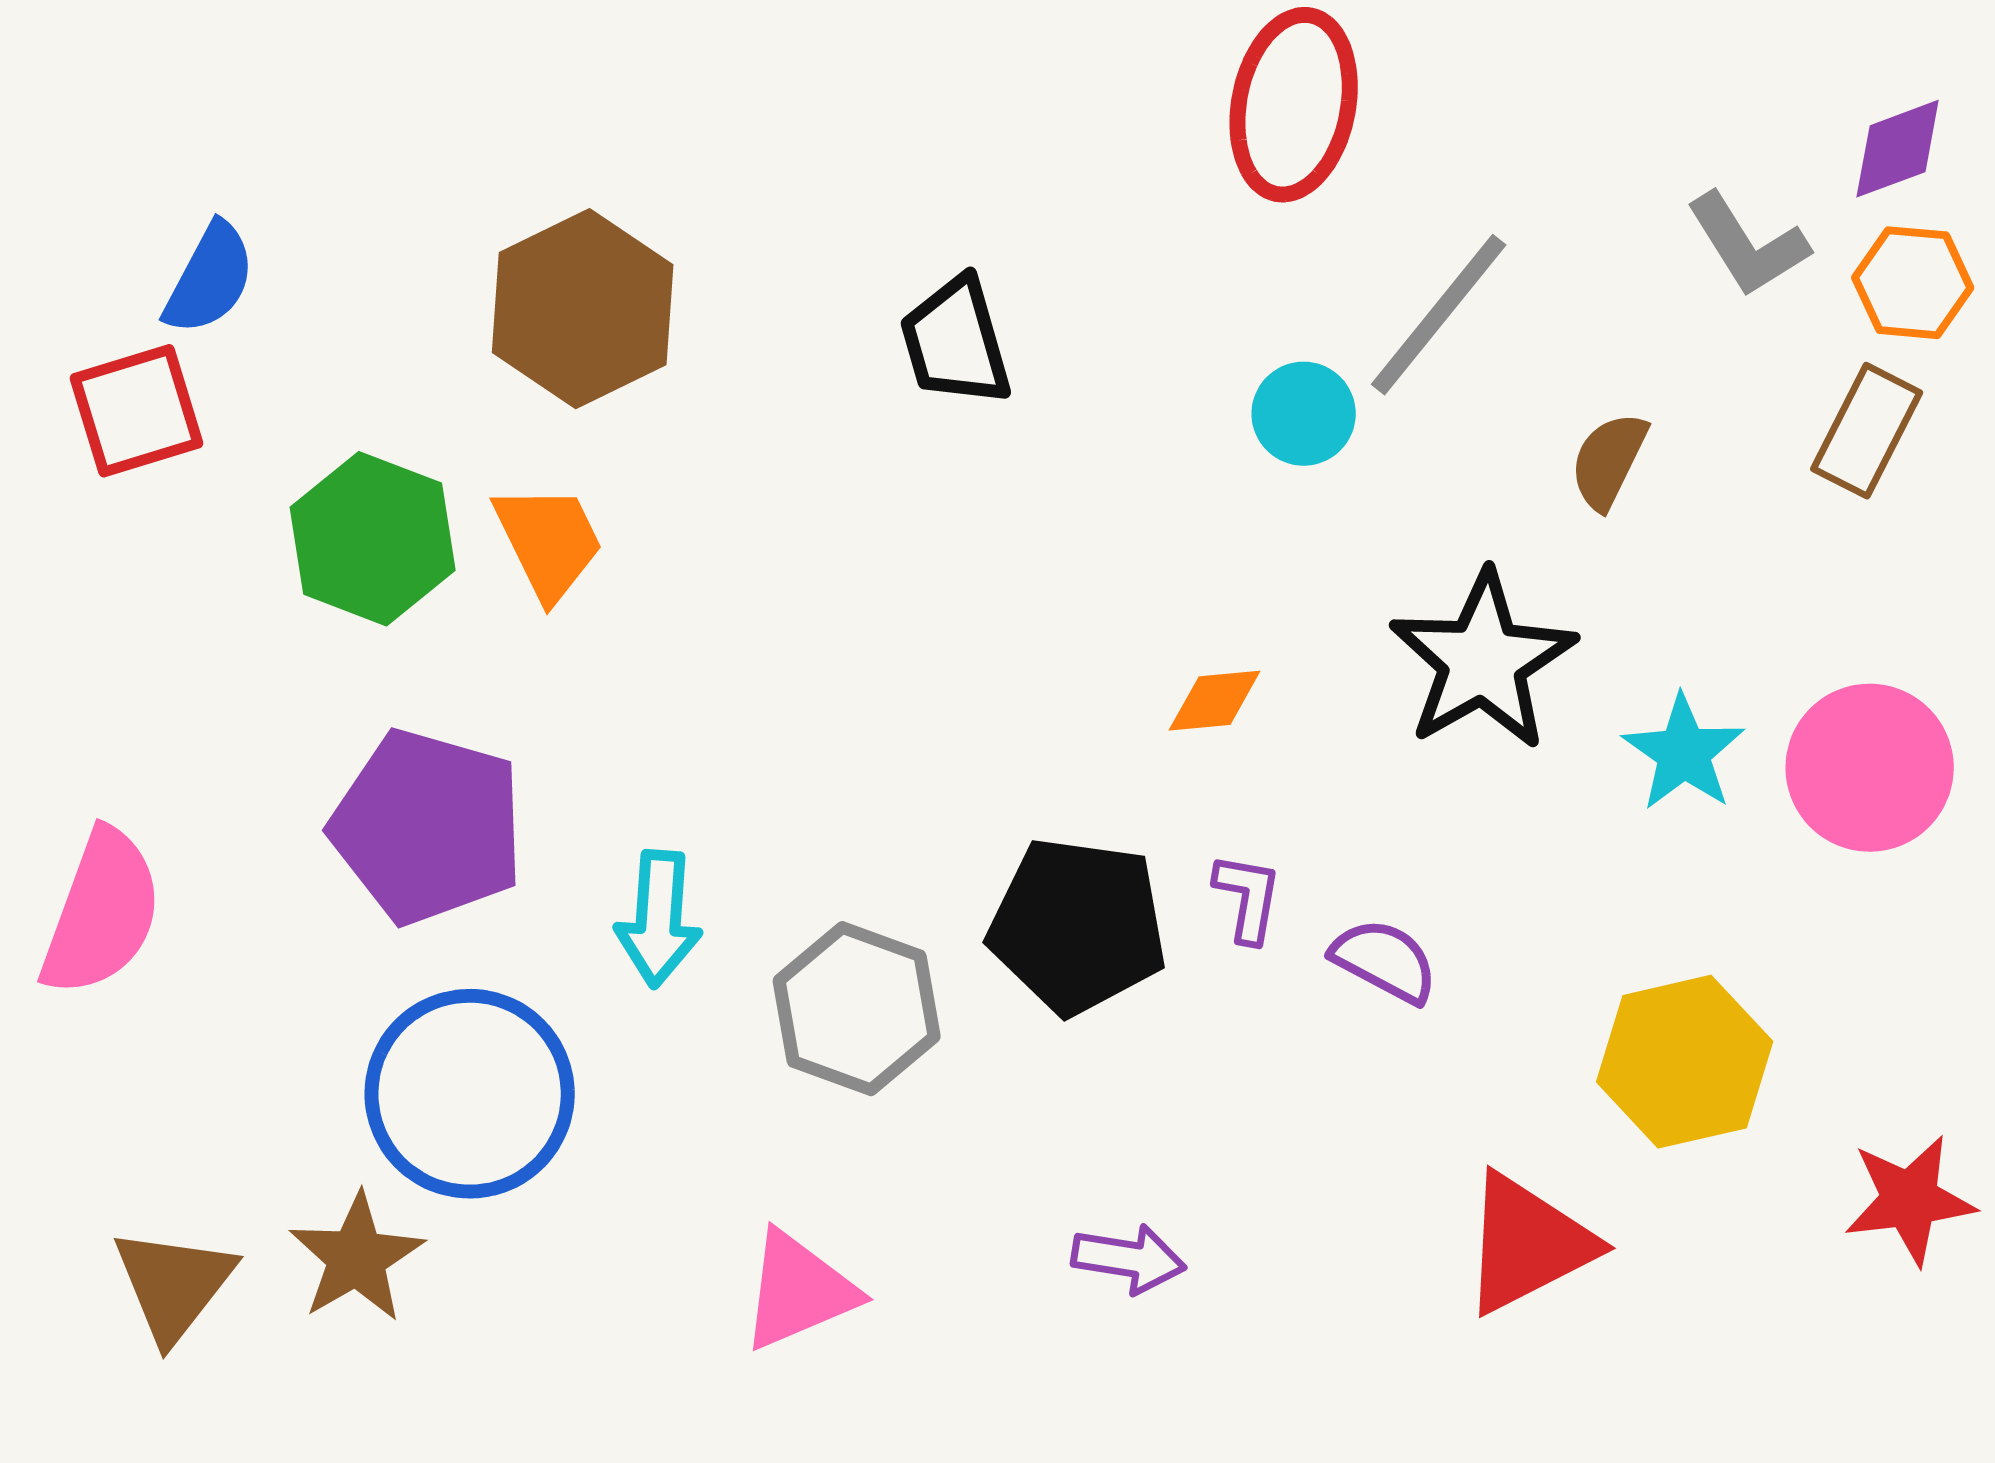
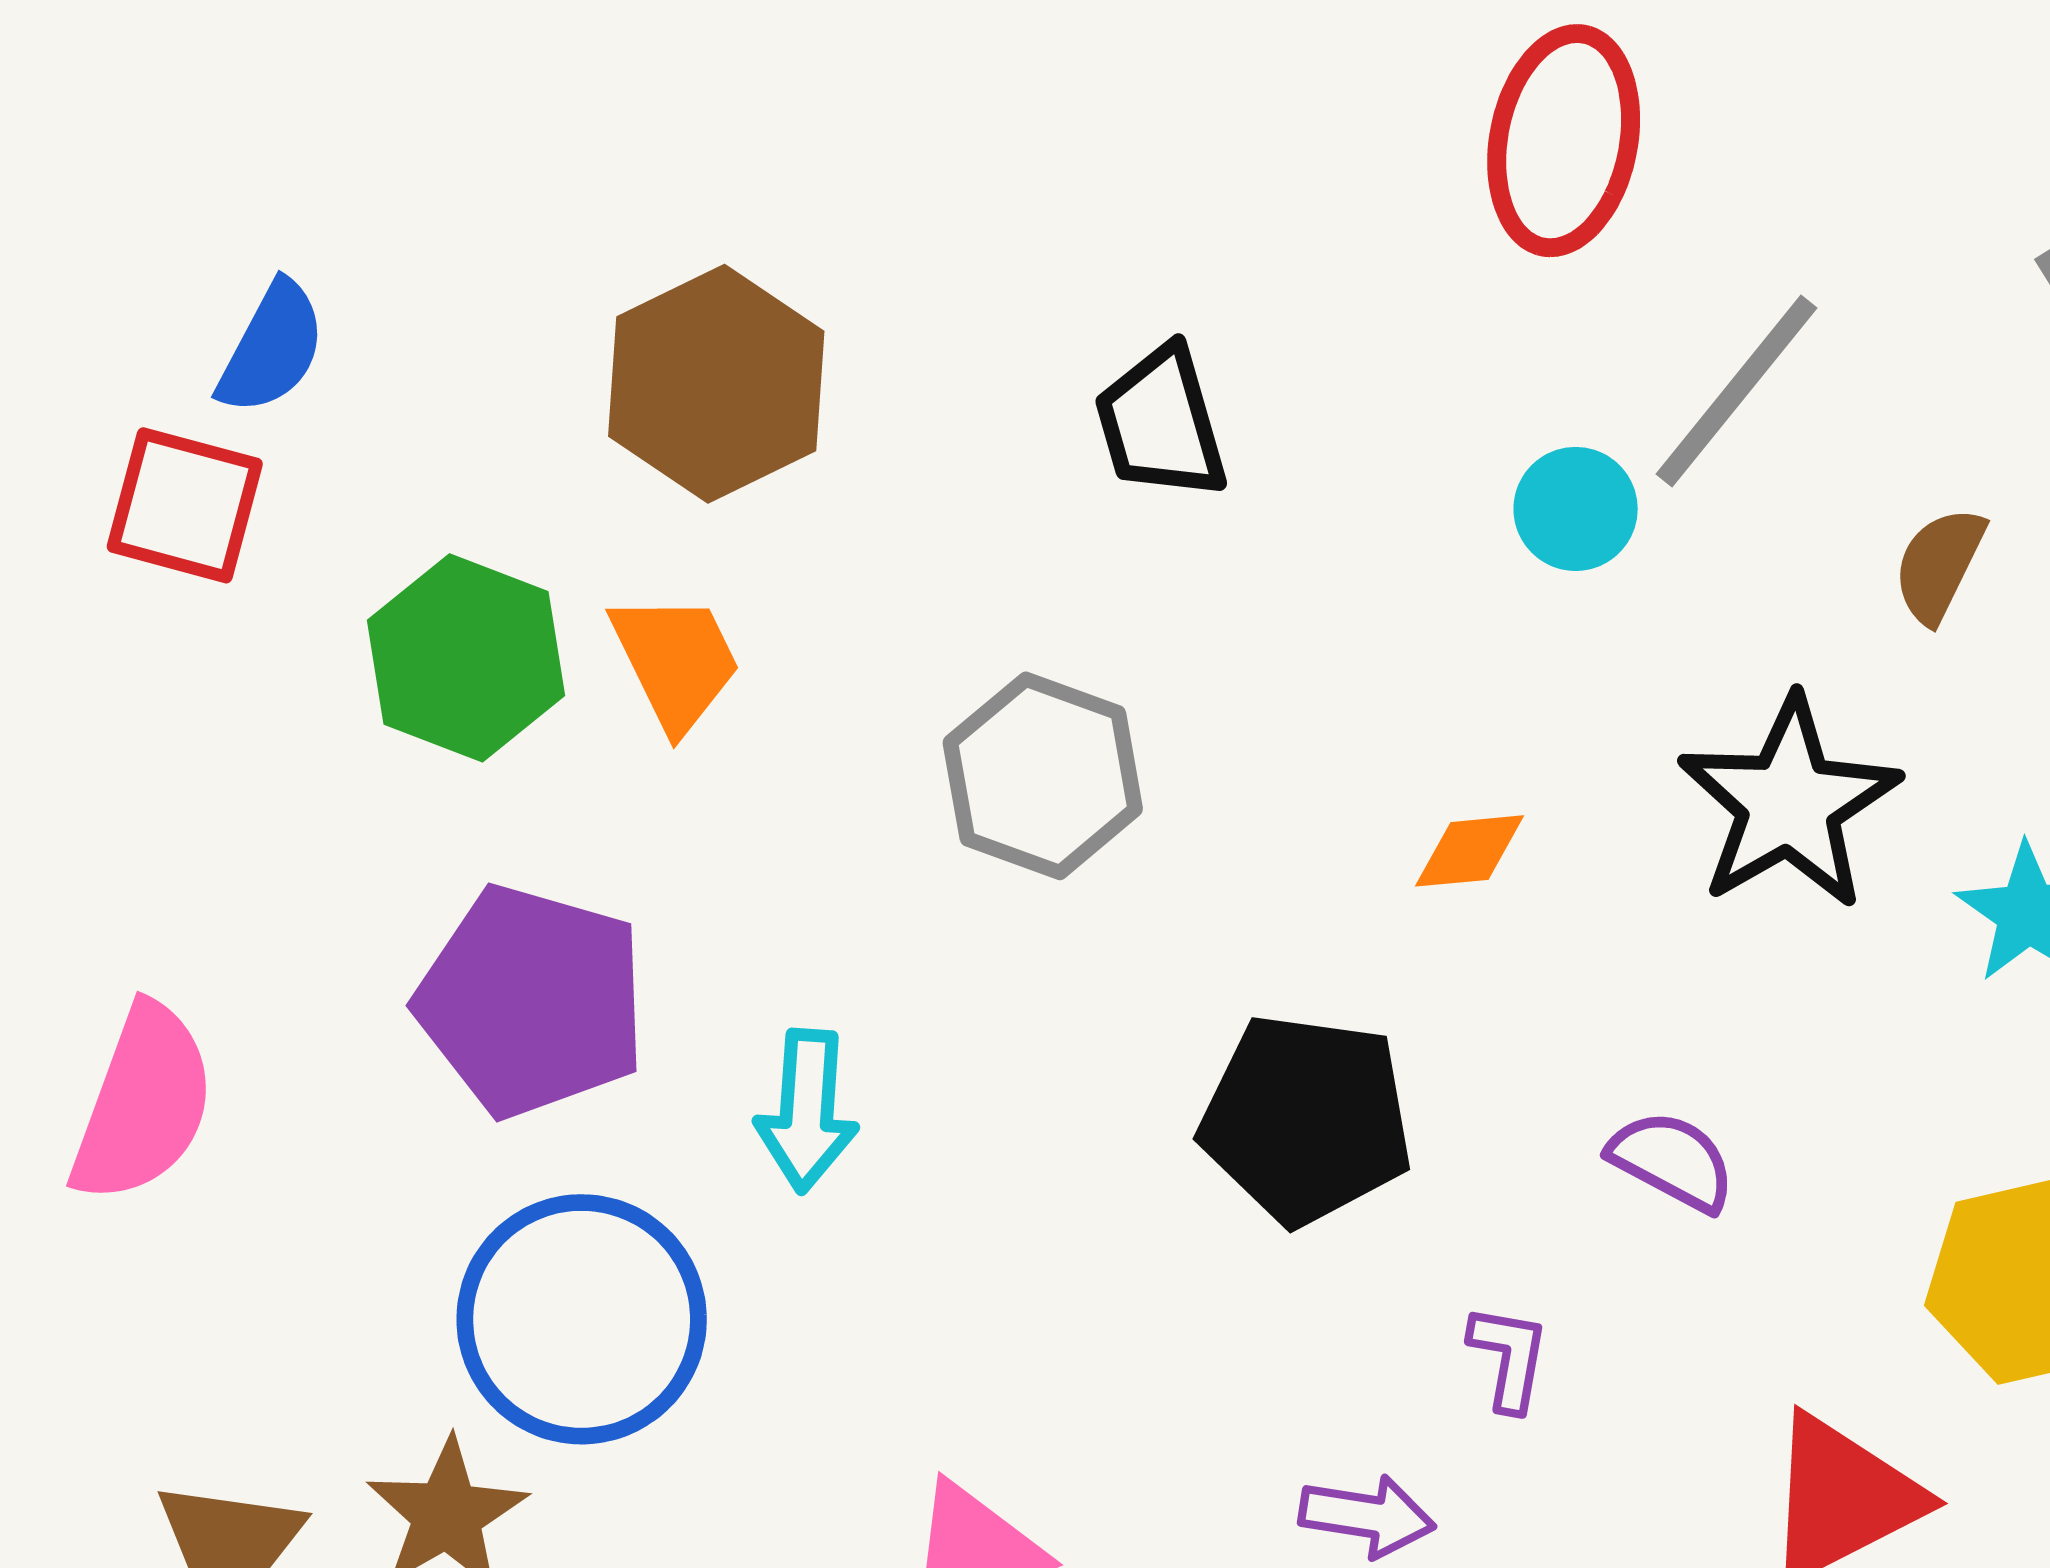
red square: (137, 411) -> (185, 505), turned 32
purple L-shape: (1248, 898) -> (1509, 1357), moved
gray hexagon: (857, 1009) -> (1043, 776), moved

